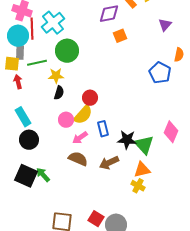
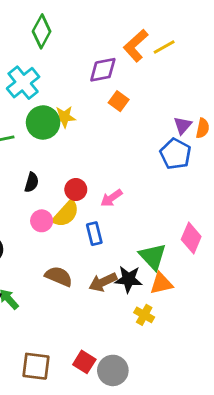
purple triangle: (165, 25) -> (183, 125), moved
orange square: (120, 36) -> (119, 101), turned -32
yellow star: (56, 76) -> (64, 117), moved
pink arrow: (80, 138) -> (111, 198), moved
black star: (127, 140) -> (129, 279), moved
orange triangle: (142, 170) -> (161, 284), moved

